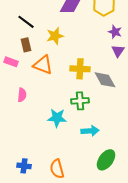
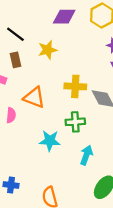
orange triangle: (43, 65) -> (34, 97), moved
cyan arrow: (90, 131) -> (86, 155), turned -66
blue cross: (24, 166) -> (11, 185), moved

